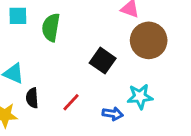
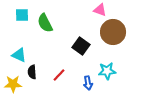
green semicircle: (51, 27) -> (45, 23), turned -36
blue arrow: (113, 114) -> (88, 83), turned 72

